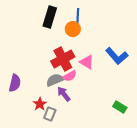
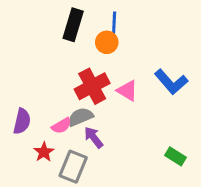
pink semicircle: (70, 76) -> (61, 126), moved
red star: (40, 104) -> (44, 152), moved
gray rectangle: (50, 114) -> (73, 167), size x1.5

